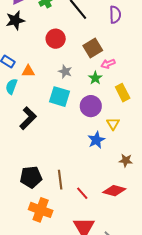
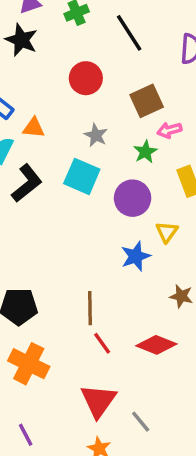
black star: (15, 20) -> (21, 40), turned 30
black L-shape: (28, 118) -> (27, 183), moved
brown line: (60, 180) -> (90, 308), moved

